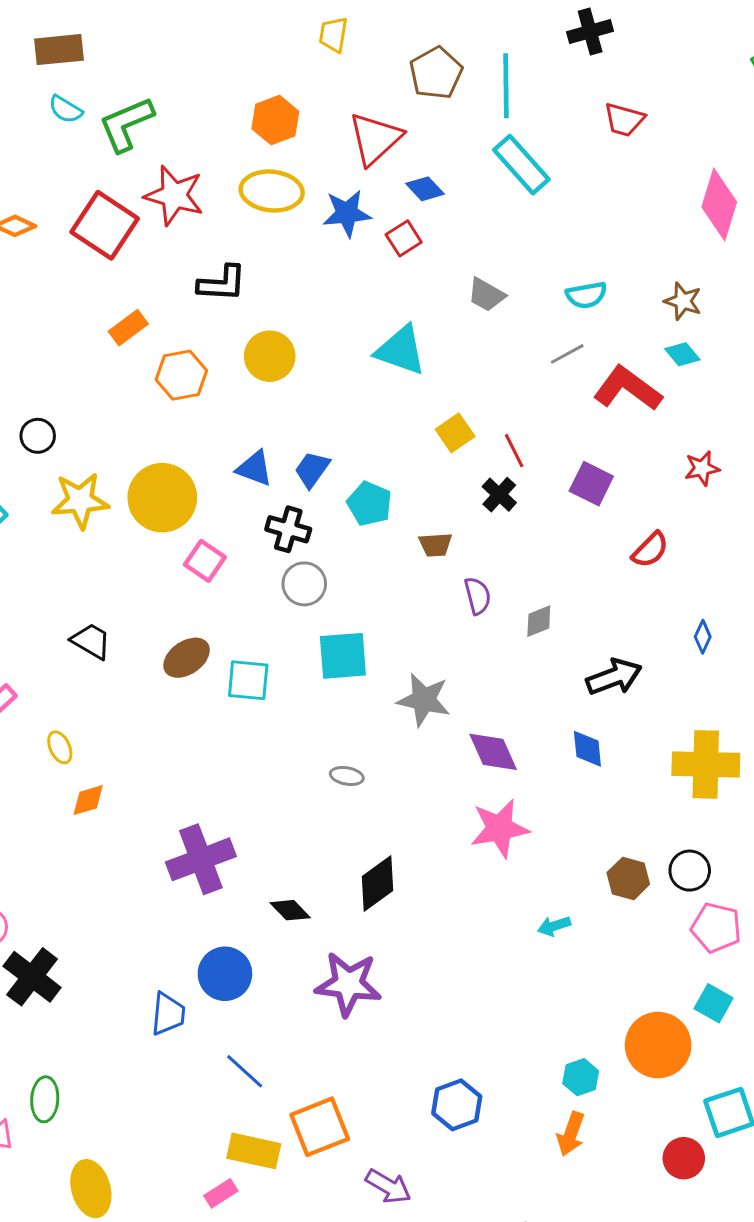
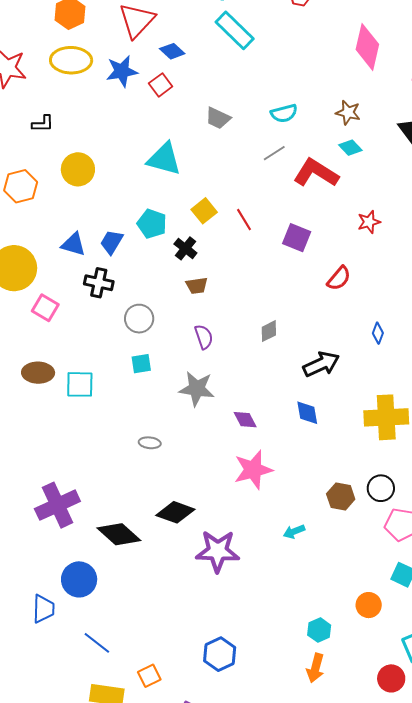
black L-shape: (222, 283) -> (43, 124), size x0.7
black cross: (499, 495) -> (185, 248), moved
cyan pentagon: (369, 504) -> (152, 224), moved
gray circle: (304, 584) -> (139, 319), moved
purple semicircle: (478, 596) -> (204, 337), moved
cyan square: (343, 656) -> (141, 364), size x0.6
brown ellipse: (187, 658) -> (38, 373), turned 40
purple diamond: (493, 752) -> (245, 420), size x0.7
black diamond: (378, 884) -> (175, 512), turned 60
black diamond: (290, 910) -> (119, 534), size x1.6
purple star: (348, 984) -> (218, 551), moved
orange circle: (658, 1045) -> (369, 605), size x0.6
blue hexagon: (457, 1105) -> (220, 654), moved
orange square: (320, 1127) -> (149, 676), size x0.6

